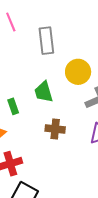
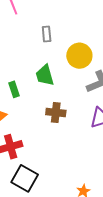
gray rectangle: (46, 41) -> (47, 34), moved, size x0.6

